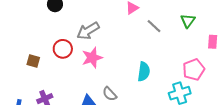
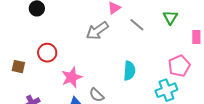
gray arrow: (88, 31) -> (97, 31), moved
pink star: (92, 58) -> (72, 77), moved

